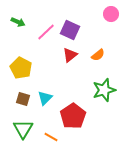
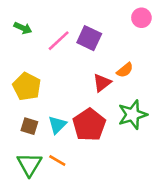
red triangle: (70, 55) -> (102, 83), moved
red pentagon: (73, 116) -> (89, 125), moved
orange line: (51, 137) -> (57, 160), moved

